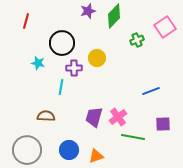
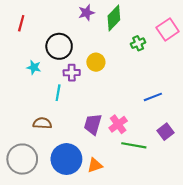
purple square: (163, 124) -> (165, 132), turned -35
blue circle: (69, 150) -> (66, 159), size x1.5

